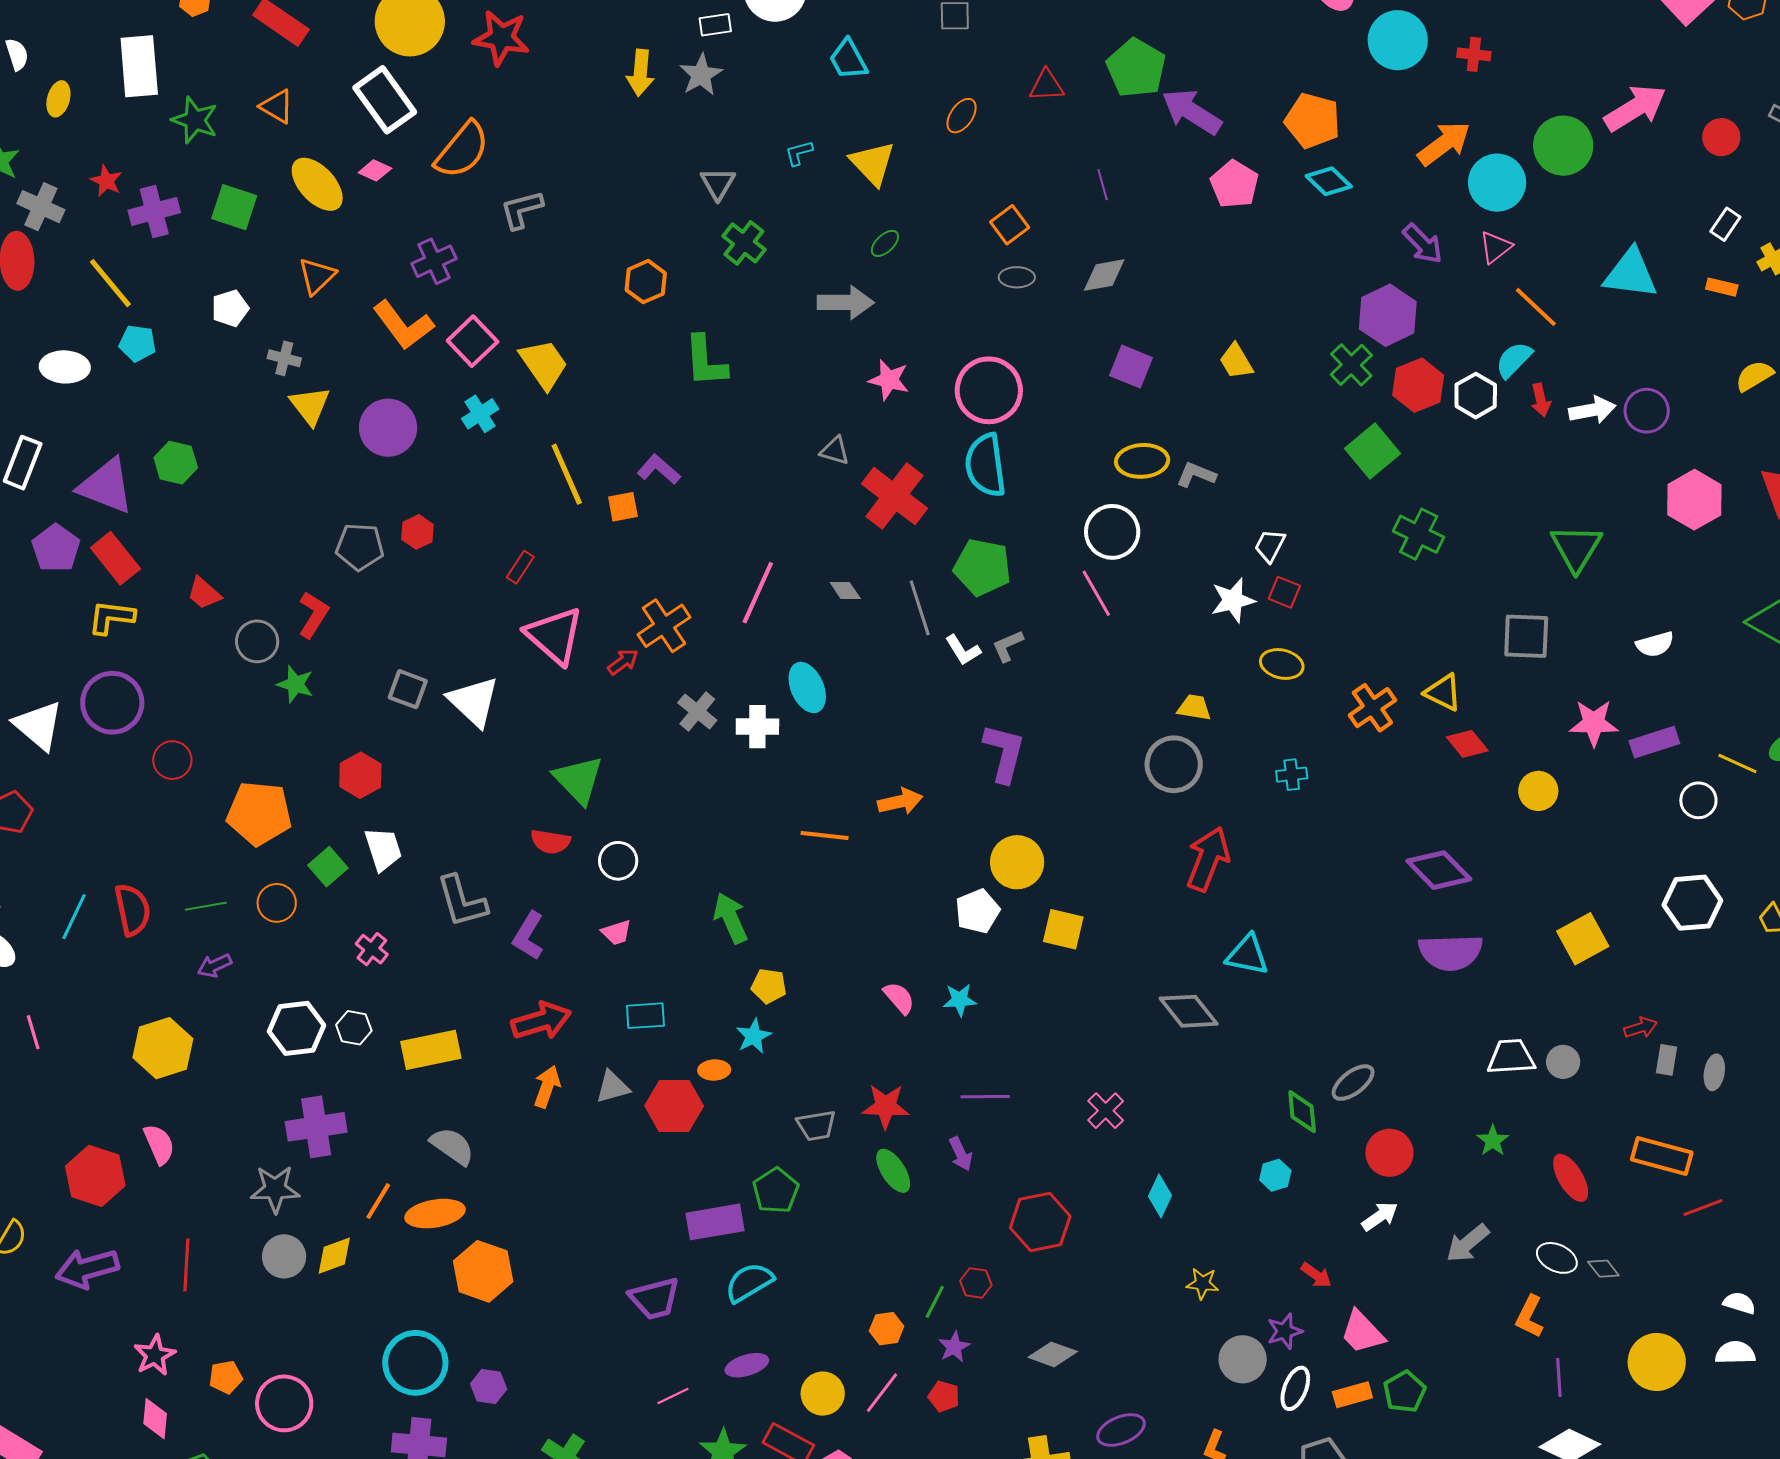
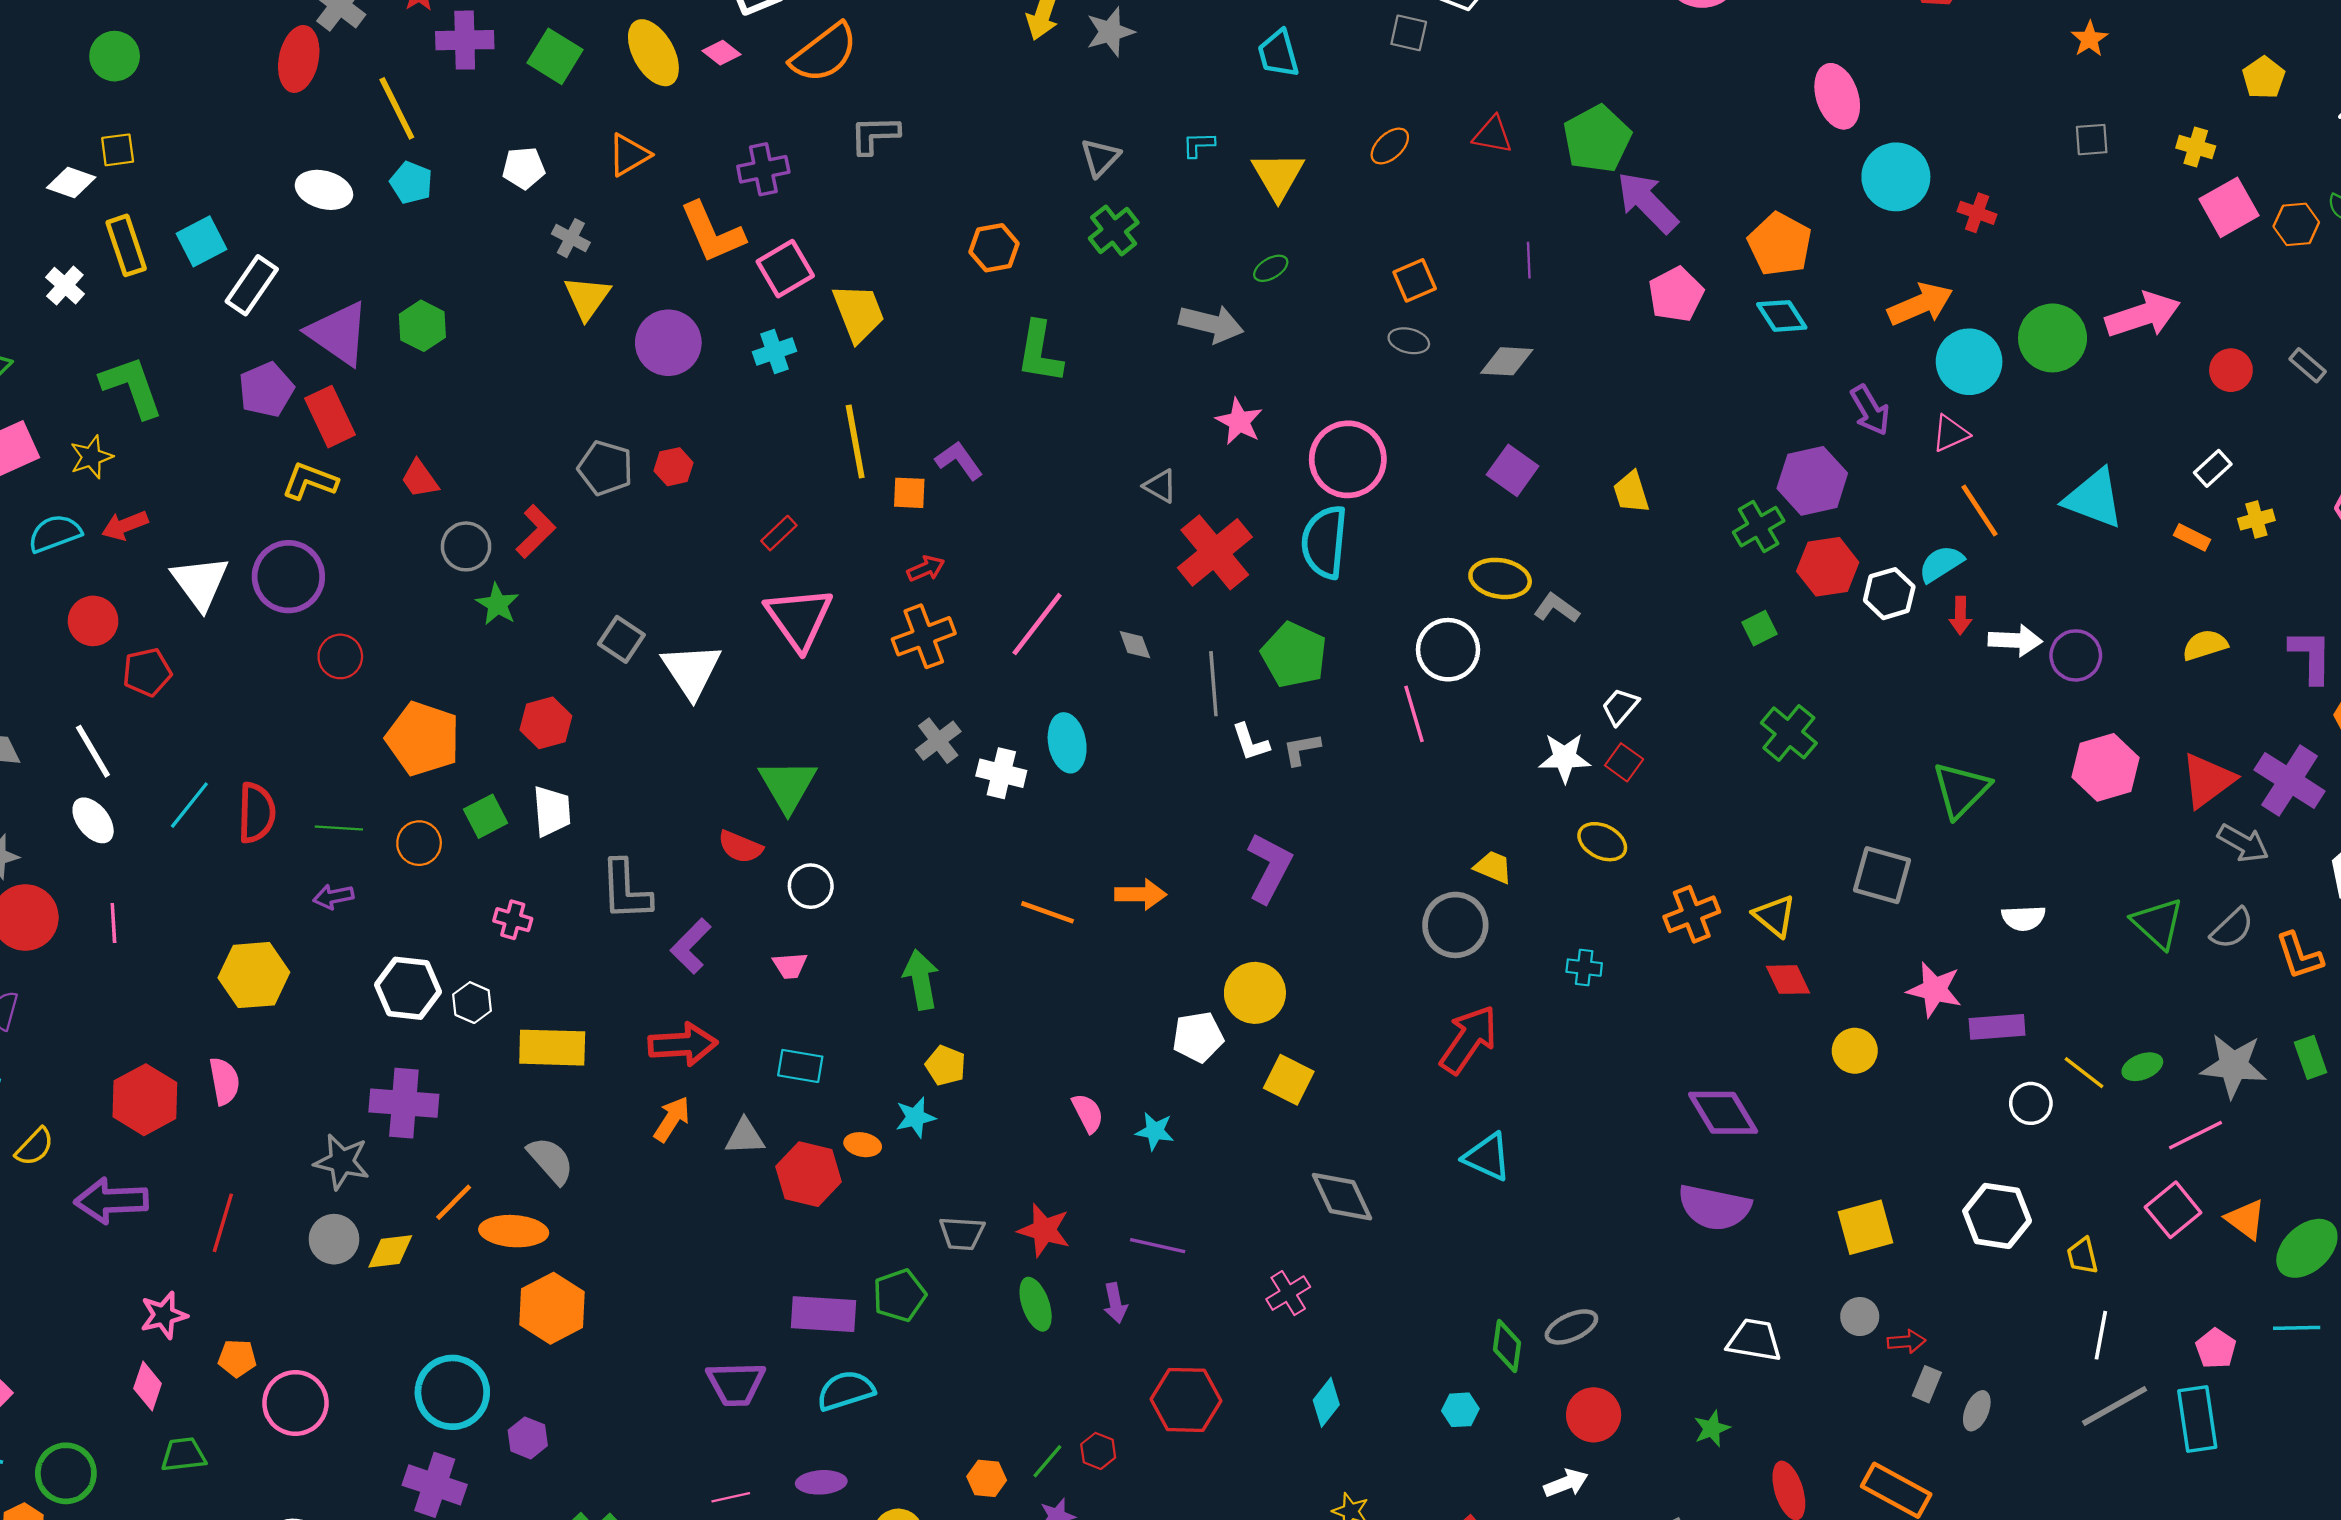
green square: (1372, 451) -> (1760, 628), size x0.6
red arrow: (623, 662) -> (926, 569), moved
pink cross: (372, 949) -> (513, 920), turned -36
gray diamond: (1189, 1011) -> (1342, 1197), moved
gray circle: (1563, 1062) -> (1860, 1317), moved

